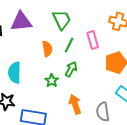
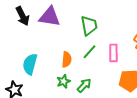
orange semicircle: (47, 49) -> (67, 60), moved
green arrow: (71, 69) -> (84, 85), moved

